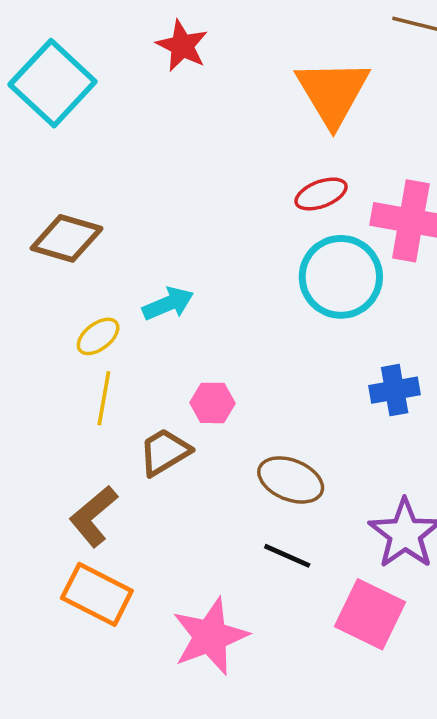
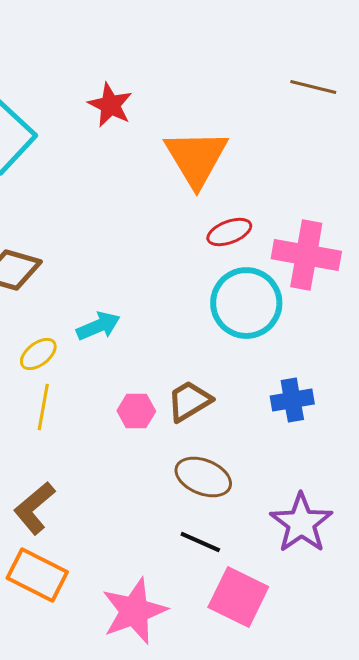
orange triangle: (333, 92) -> (196, 158), moved
brown trapezoid: (165, 452) -> (189, 401), moved
pink square: (370, 614) -> (238, 597), moved

